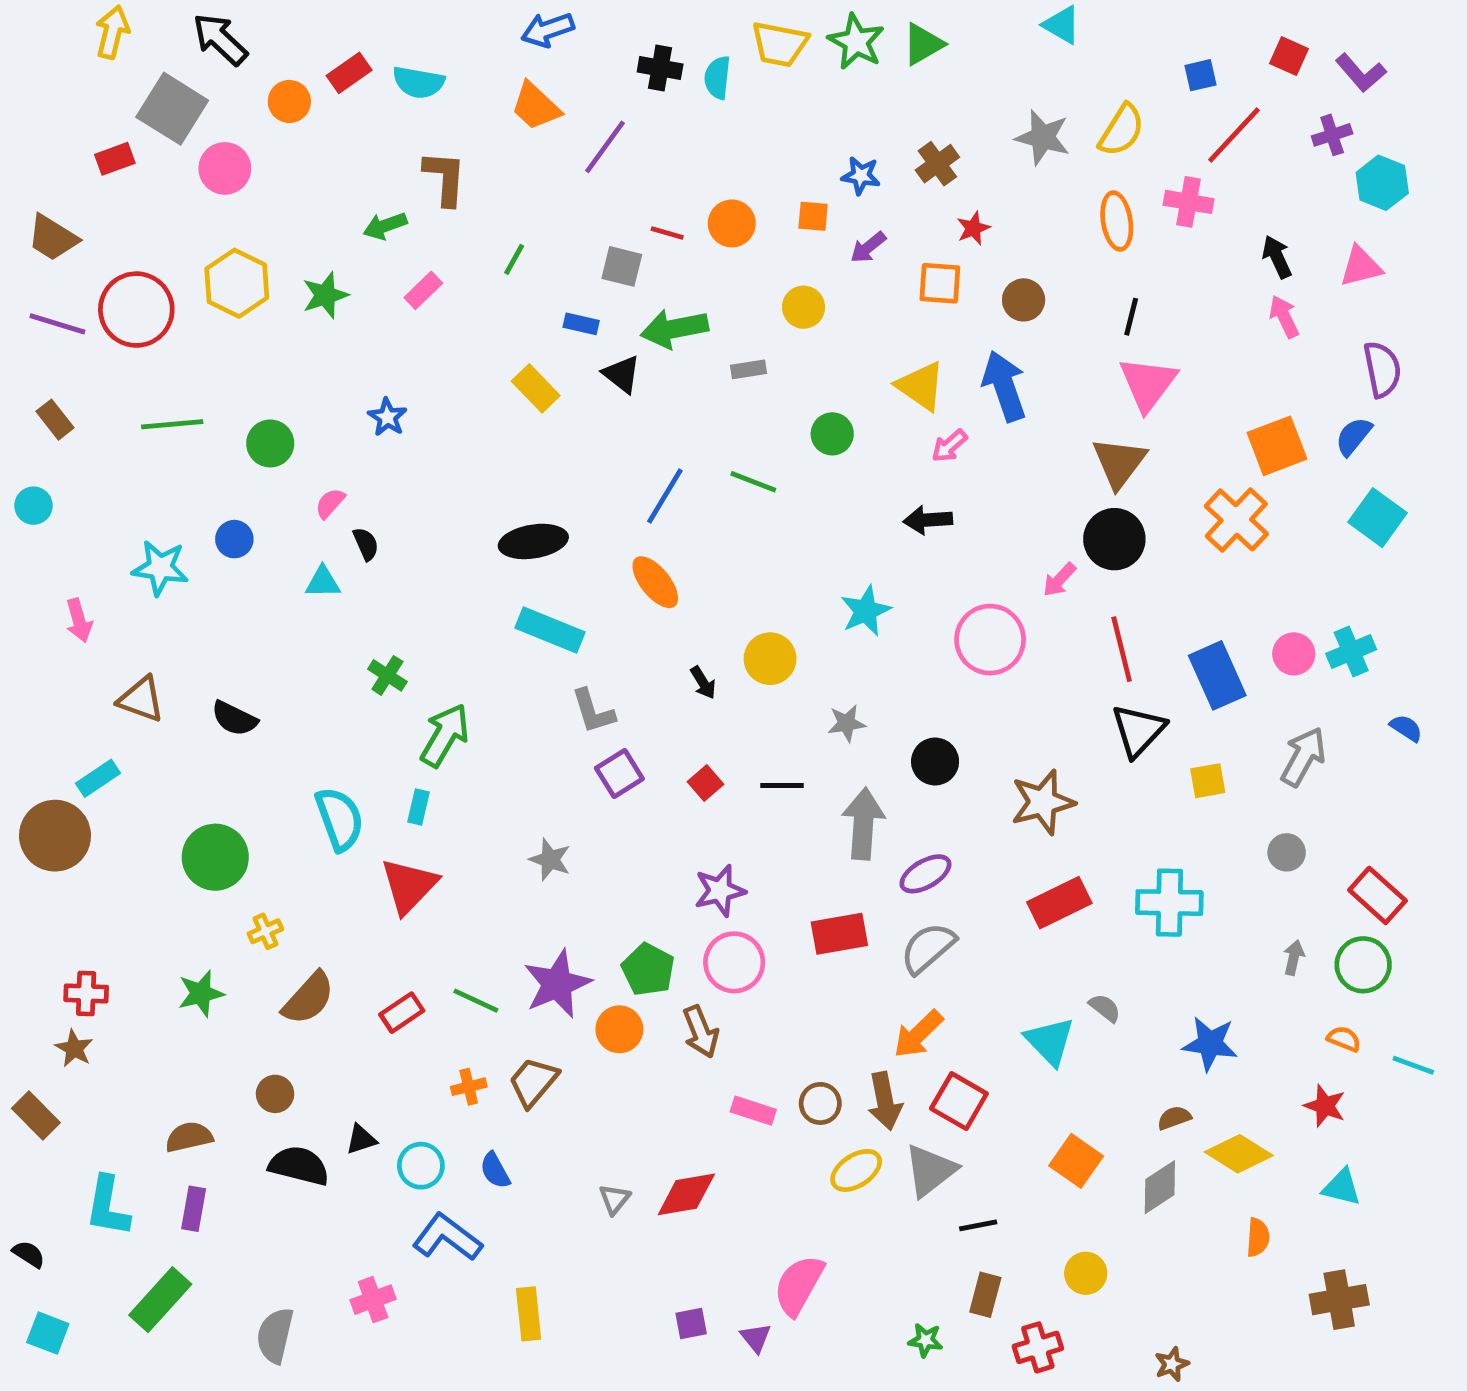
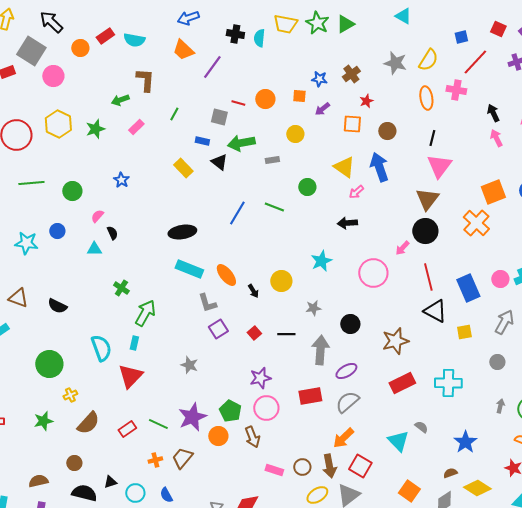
orange ellipse: (655, 582) -> (226, 275), moved
black triangle: (1138, 730) -> (435, 311), turned -45
blue star: (1210, 1044) -> (465, 442), turned 30

